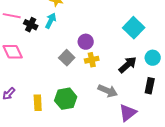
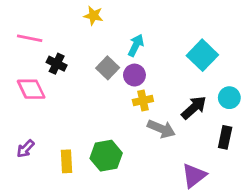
cyan arrow: (51, 21) -> (136, 45), moved
black cross: (31, 25) -> (57, 64), moved
gray square: (67, 58) -> (108, 68), moved
gray arrow: (108, 91) -> (161, 129), moved

